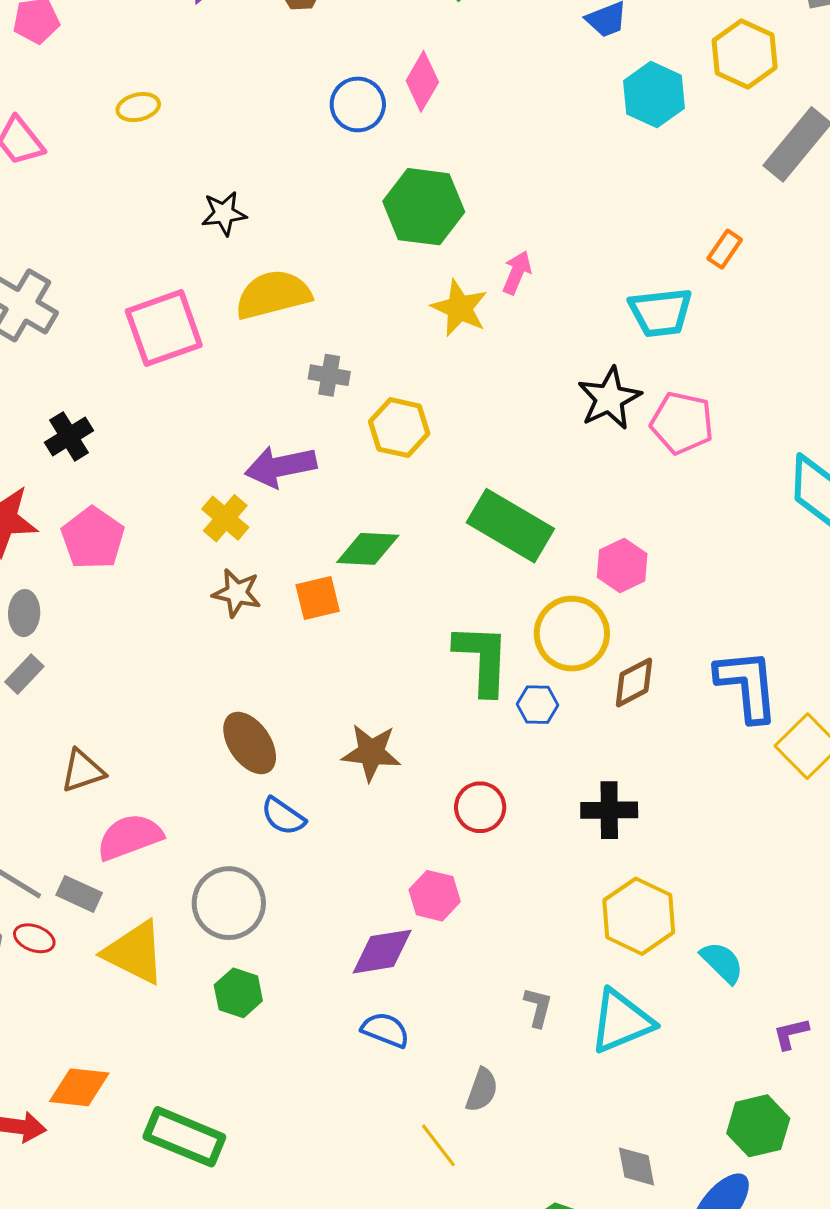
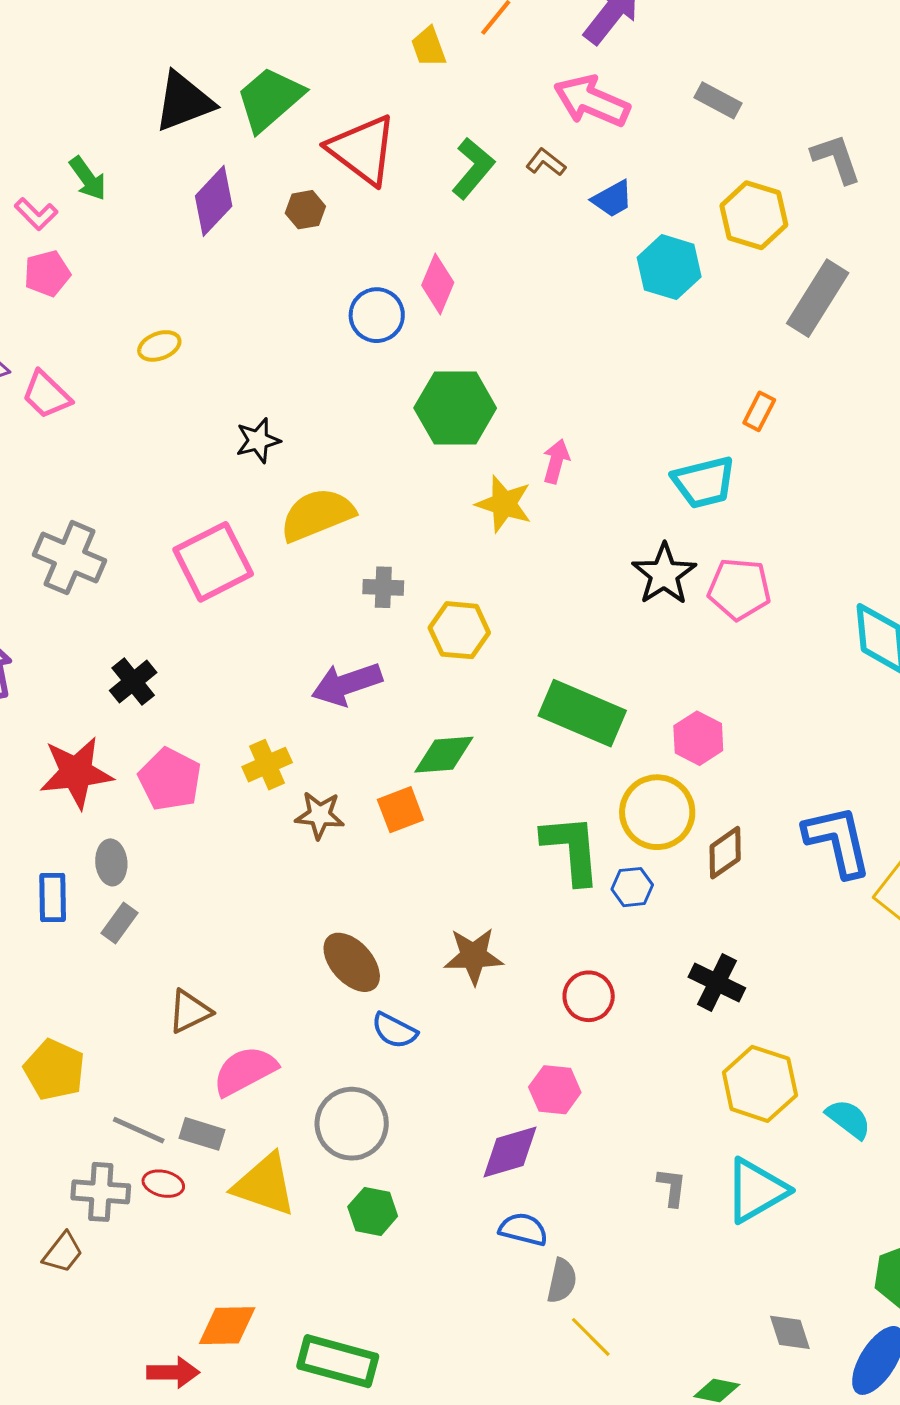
yellow cross: (225, 518) -> (267, 765), moved, turned 33
black cross: (609, 810) -> (717, 983), turned 34
gray semicircle: (482, 1090) -> (562, 1281), moved

